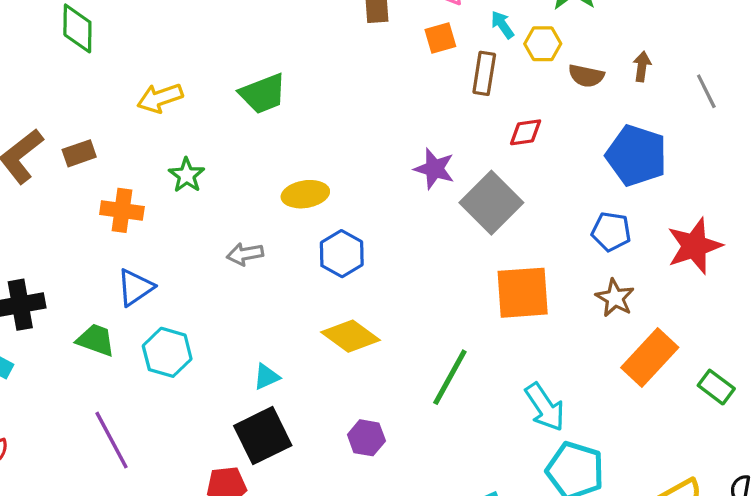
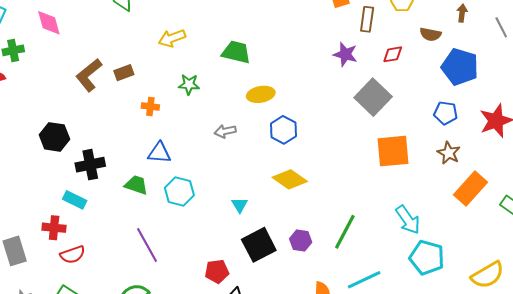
brown semicircle: (586, 76) -> (430, 34), moved
green trapezoid: (263, 94) -> (236, 52), moved, turned -144
purple star: (434, 169) -> (345, 54), moved
green star: (187, 175) -> (189, 84), turned -30
orange cross: (122, 210) -> (150, 106), size x0.7
blue triangle: (135, 287) -> (159, 153), turned 40
cyan triangle: (266, 377) -> (240, 205), turned -36
green line: (450, 377) -> (345, 232), moved
black square: (263, 436) -> (259, 245), moved

